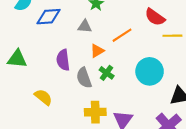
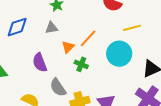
orange line: (122, 35) -> (88, 38), moved
yellow line: (172, 36) -> (132, 28), moved
gray semicircle: (84, 78) -> (58, 87), moved

